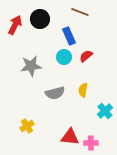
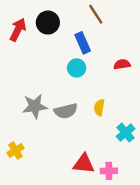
brown line: (80, 12) -> (96, 14), turned 36
red semicircle: (86, 56) -> (122, 64), moved, turned 32
gray star: (31, 66) -> (35, 106), moved
yellow cross: (27, 126) -> (16, 151), moved

